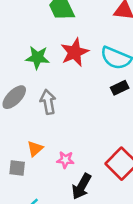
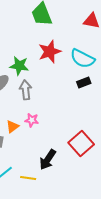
green star: (37, 58) -> (19, 66), moved
pink star: (65, 160) -> (32, 120), moved

